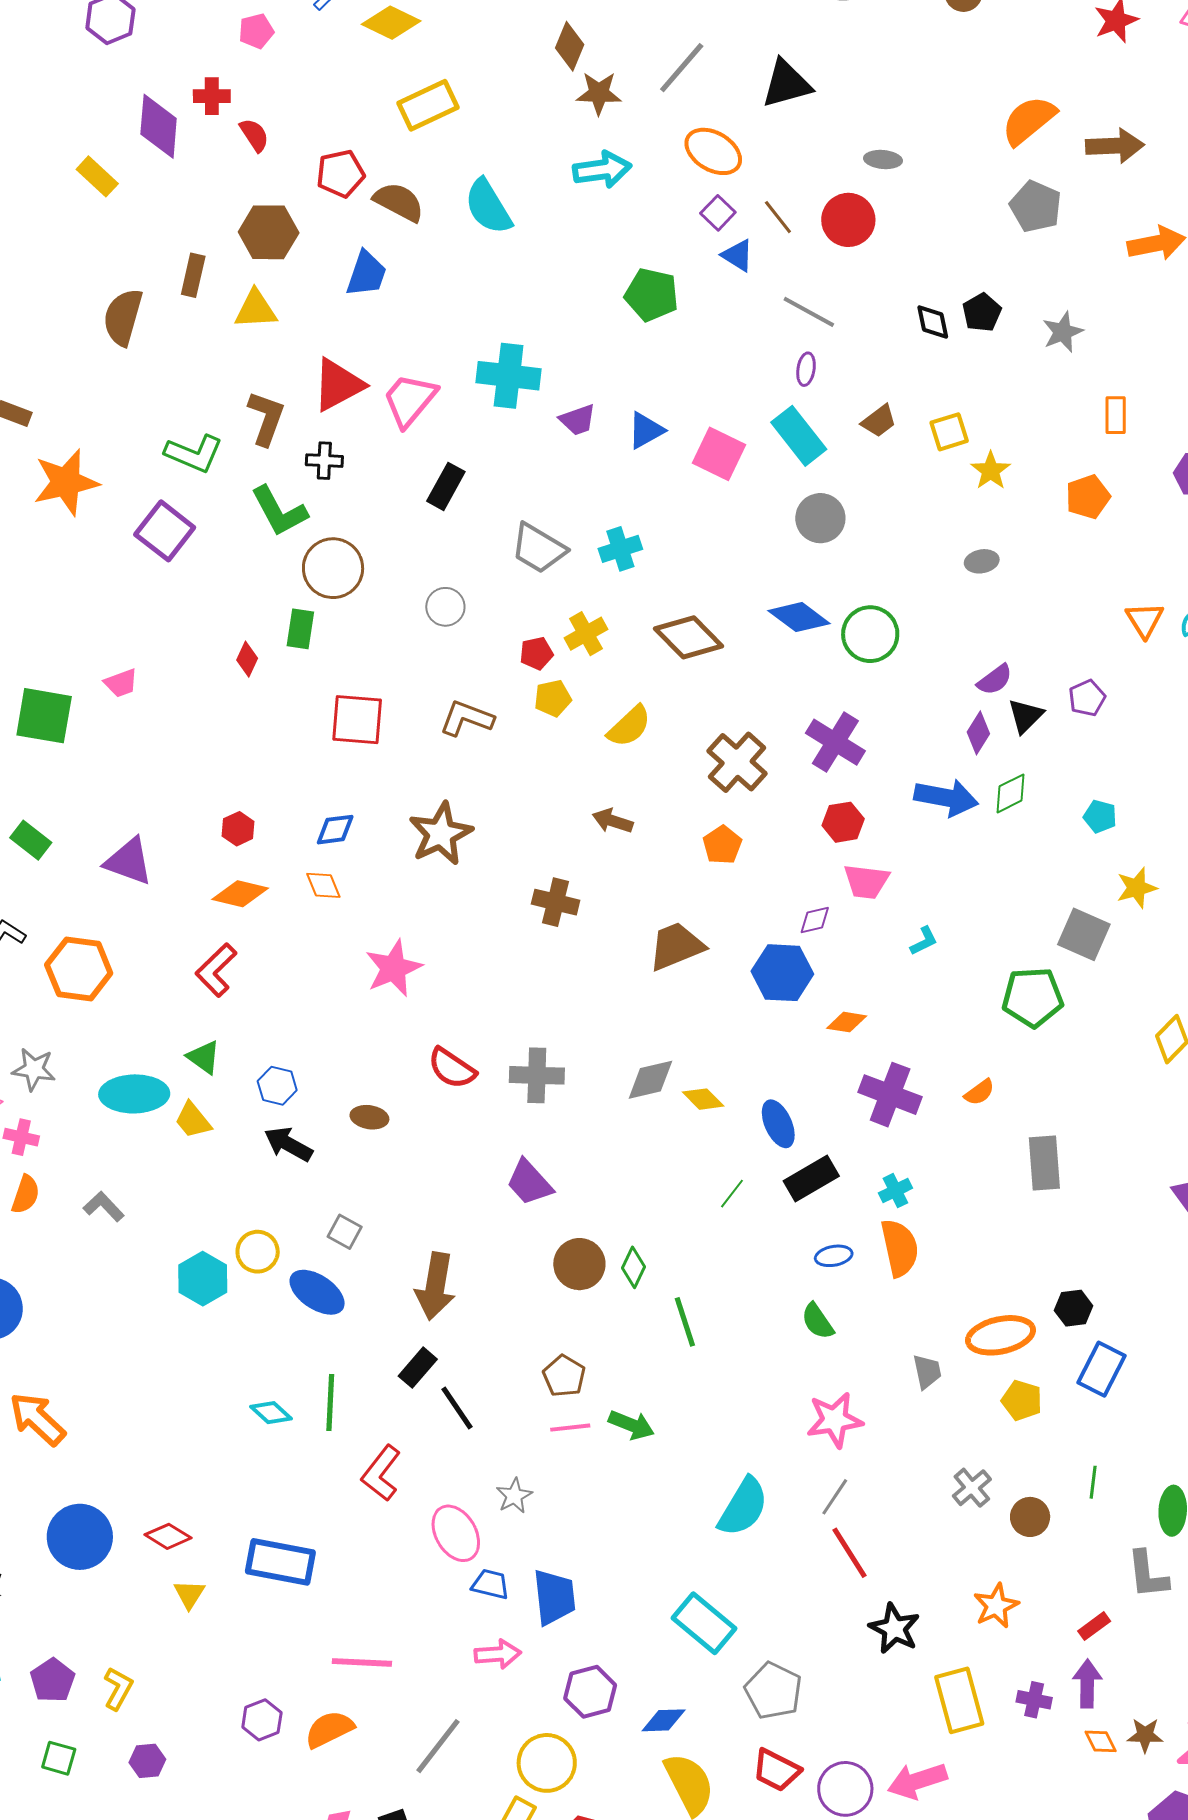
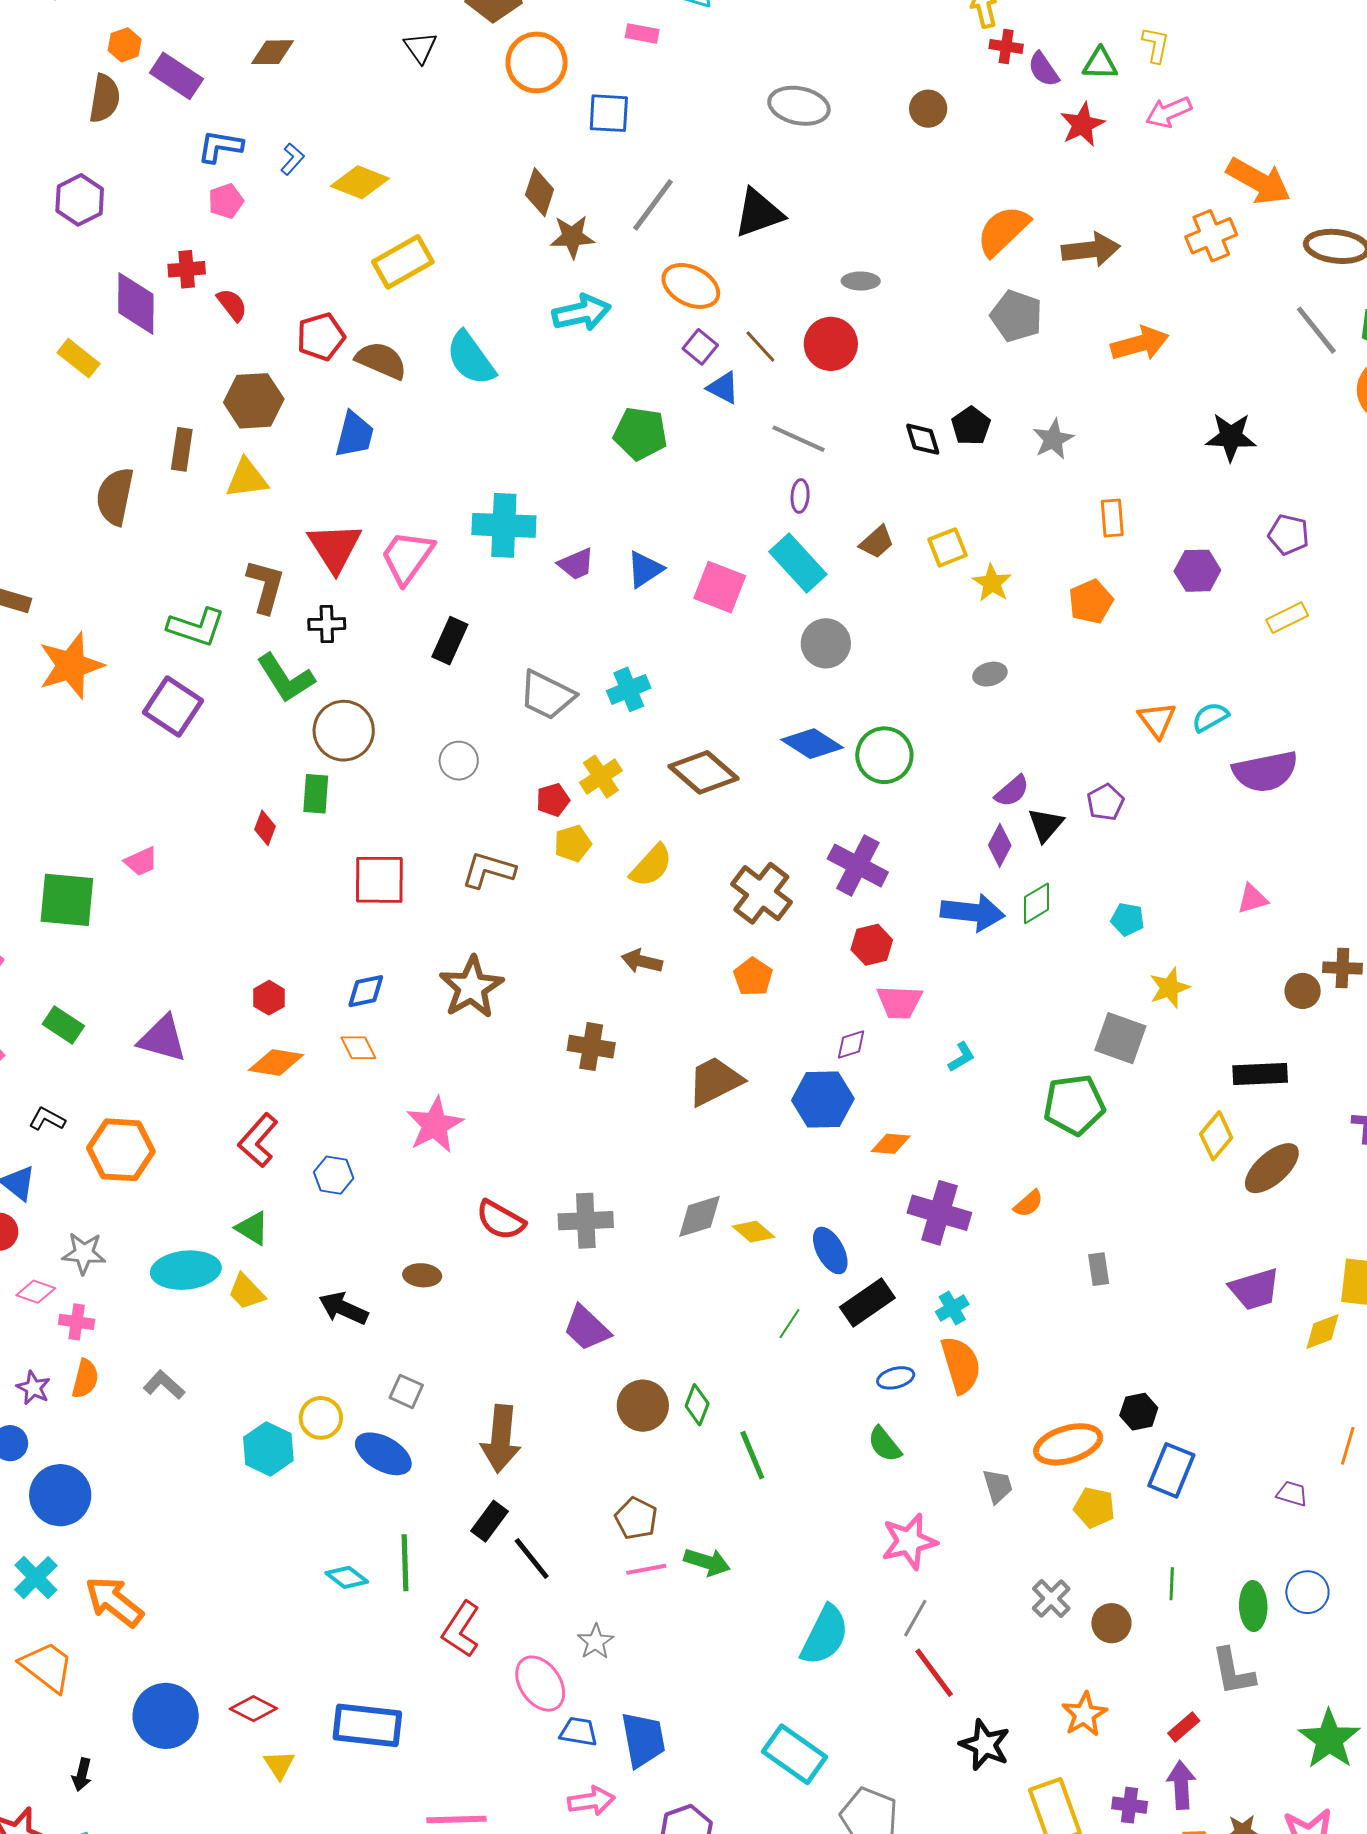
red triangle: (338, 385) -> (335, 547), turned -30
blue hexagon: (277, 1086) -> (334, 1175), moved
gray rectangle: (1044, 1163) -> (1099, 1269), size x0.6

